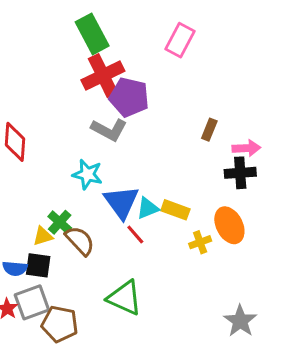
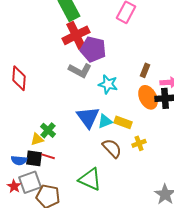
cyan star: (87, 174) -> (108, 84), moved
orange ellipse: (229, 225) -> (148, 97), moved
red line: (135, 235) -> (48, 156), moved, turned -32
brown semicircle: (80, 241) -> (112, 148), moved

